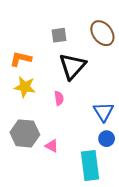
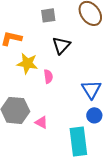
black triangle: (72, 66) -> (61, 45), size x0.7
yellow star: (25, 87) -> (27, 63), moved

